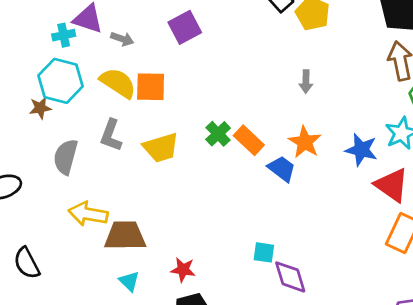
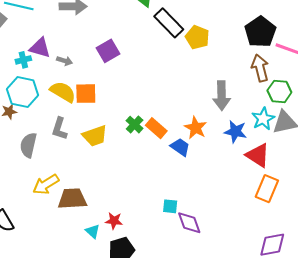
gray arrow: (306, 82) -> (222, 96), moved, size x1.8
yellow arrow: (88, 214) -> (46, 184), turned -40
cyan triangle: (129, 281) -> (93, 231), moved

